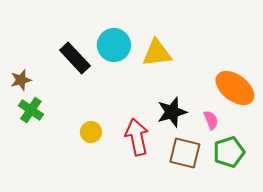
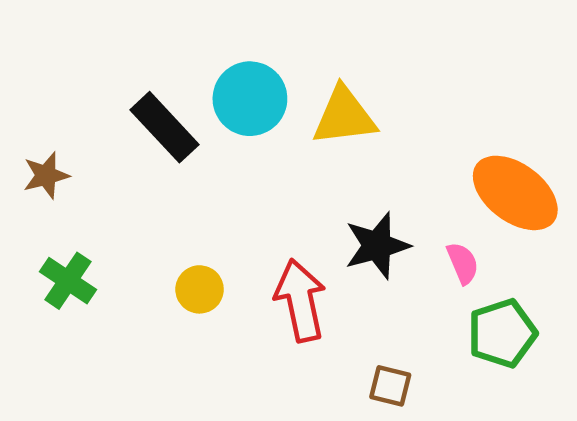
green cross: (31, 110) -> (68, 281), moved
brown square: (185, 153) -> (390, 386), moved, size x0.6

